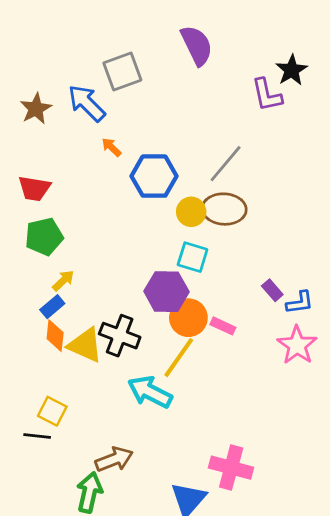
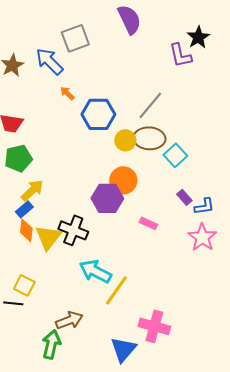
cyan square: (193, 257) -> (175, 155), moved, turned 30
yellow arrow: (63, 281) -> (32, 190), size x1.4
orange circle: (188, 318) -> (123, 180), moved
yellow triangle: (85, 345) -> (48, 237), turned 44
yellow line: (179, 358) -> (116, 290), moved

